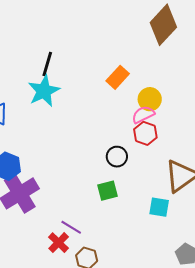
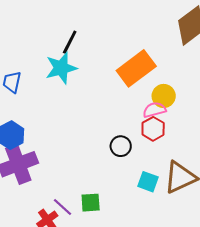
orange rectangle: (118, 77) -> (136, 68), size x1.6
green square: (108, 191) -> (91, 203), moved
cyan square: (159, 207) -> (148, 182), moved

